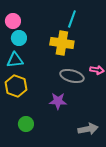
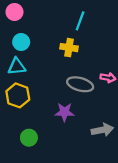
pink circle: (13, 21) -> (14, 12), moved
yellow cross: (62, 43) -> (69, 48), size x0.7
gray arrow: (88, 129) -> (102, 130), moved

